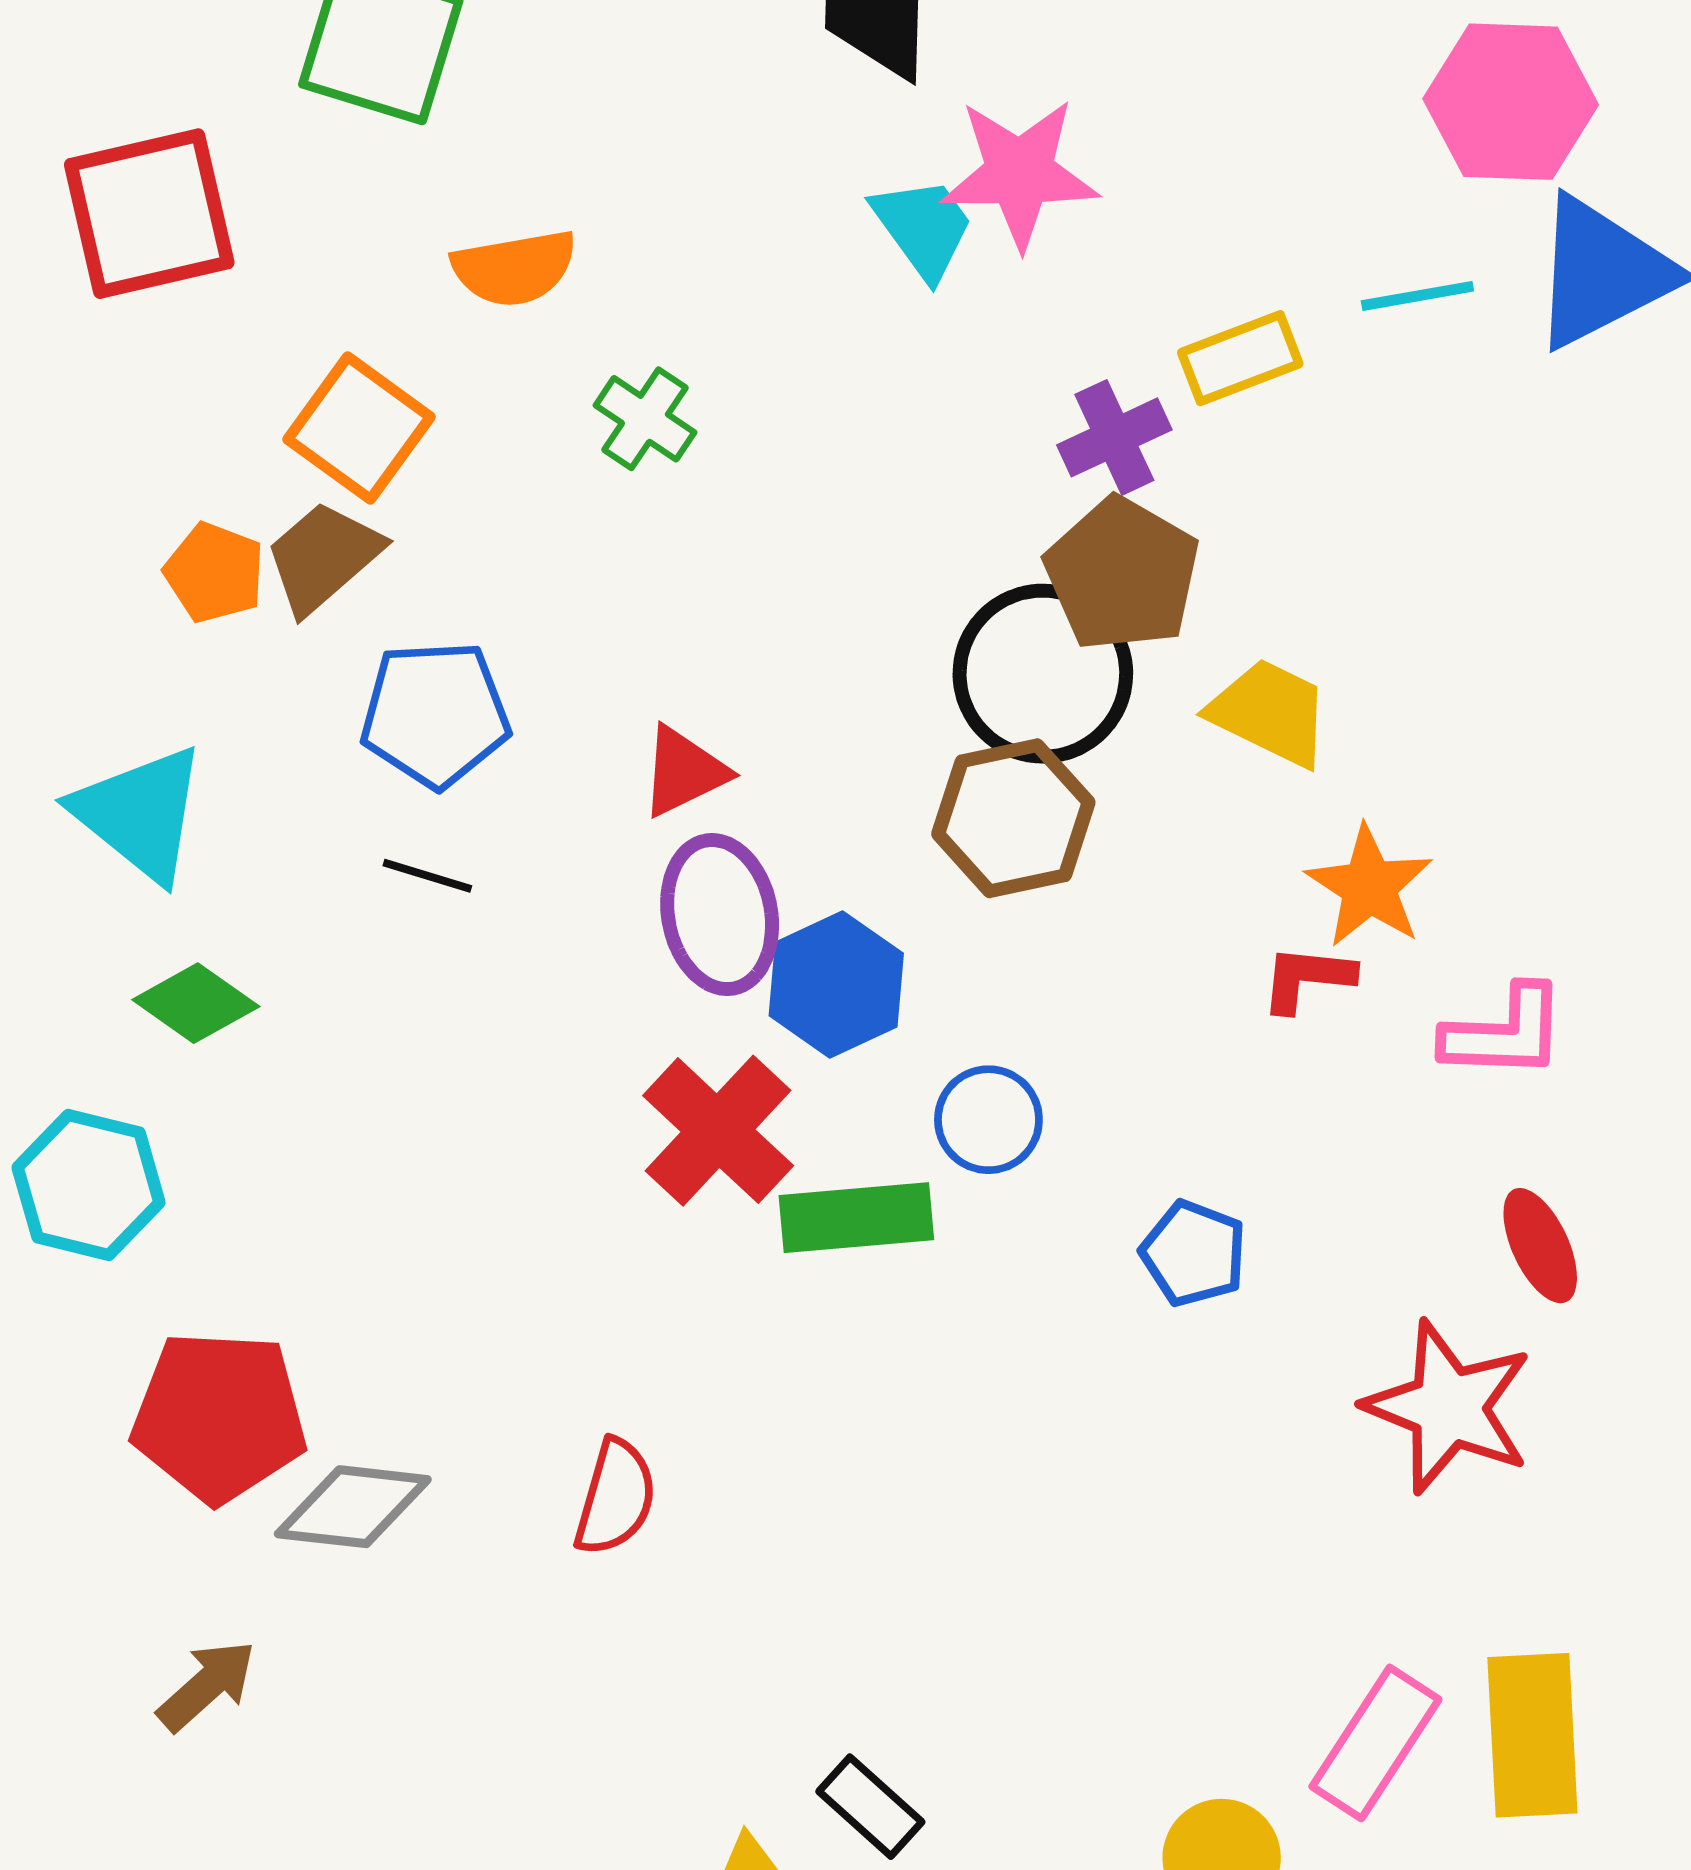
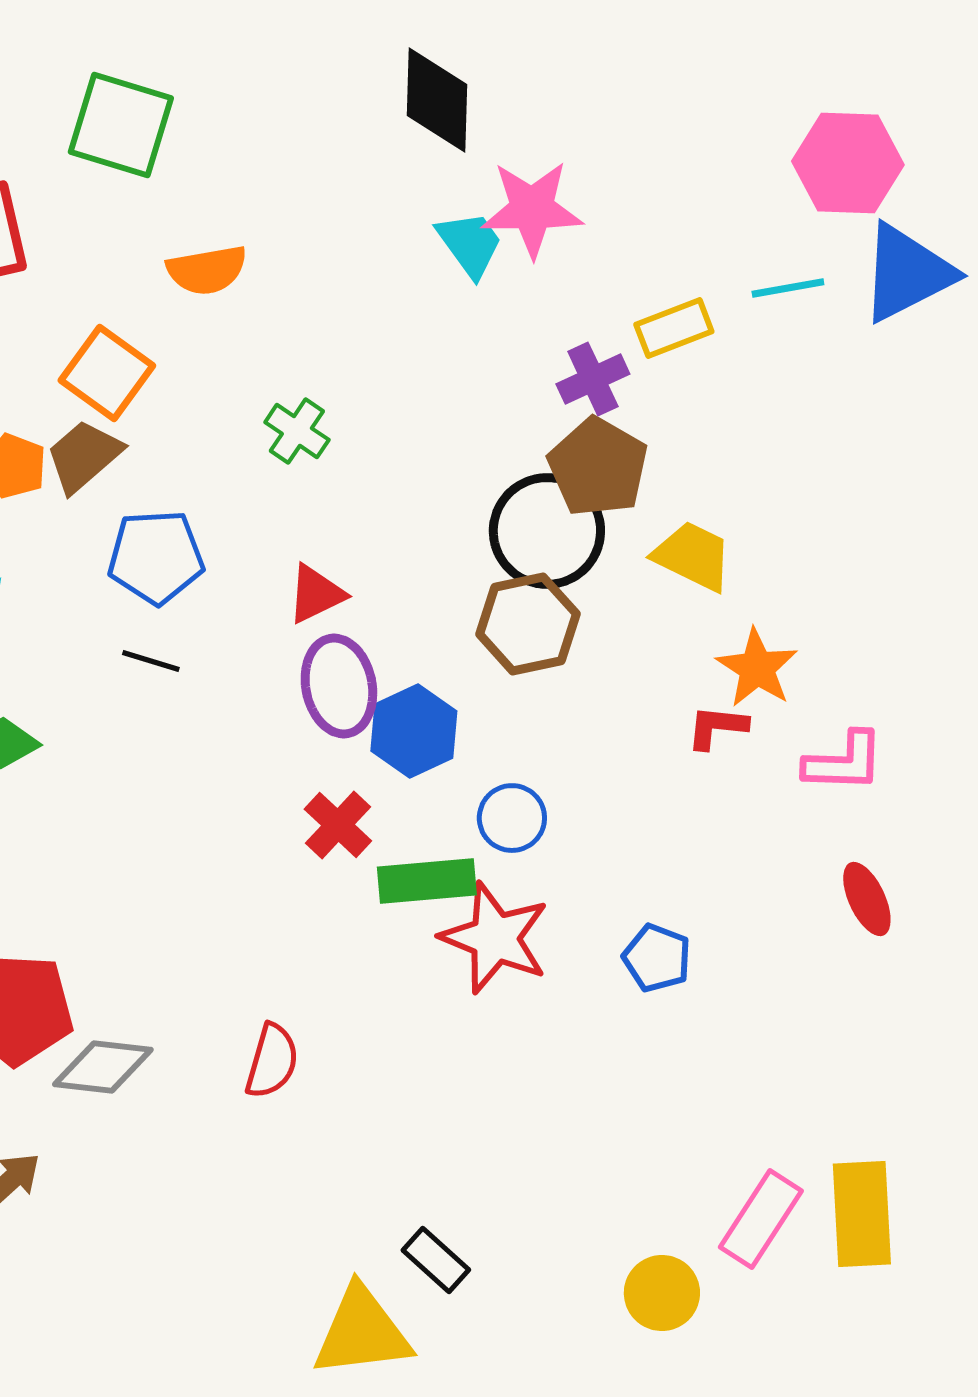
green cross: (645, 419) -> (297, 431), moved
red cross: (718, 1131) -> (338, 825), size x0.7
blue pentagon: (1194, 1253) -> (657, 958), moved
red star: (1449, 1407) -> (495, 938), moved

